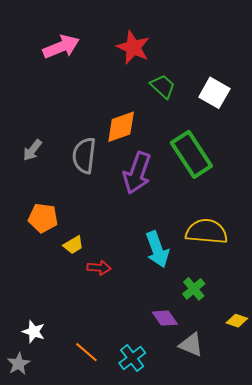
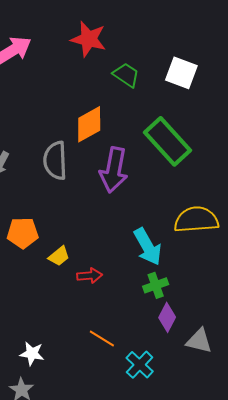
green cross: (194, 289) -> (156, 285), moved, turned 30
purple diamond: (165, 318) -> (167, 317), turned 72
orange line: (86, 352) -> (102, 338), moved

